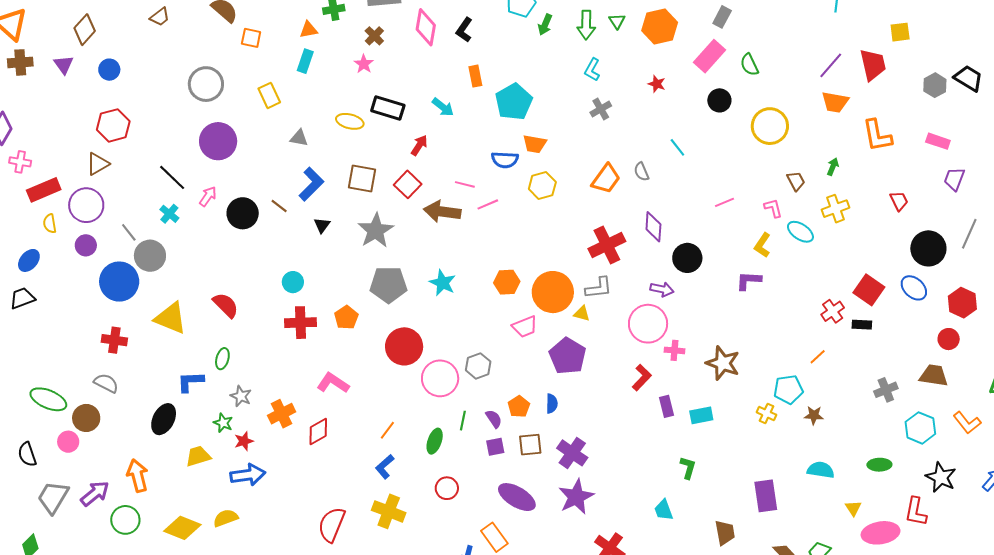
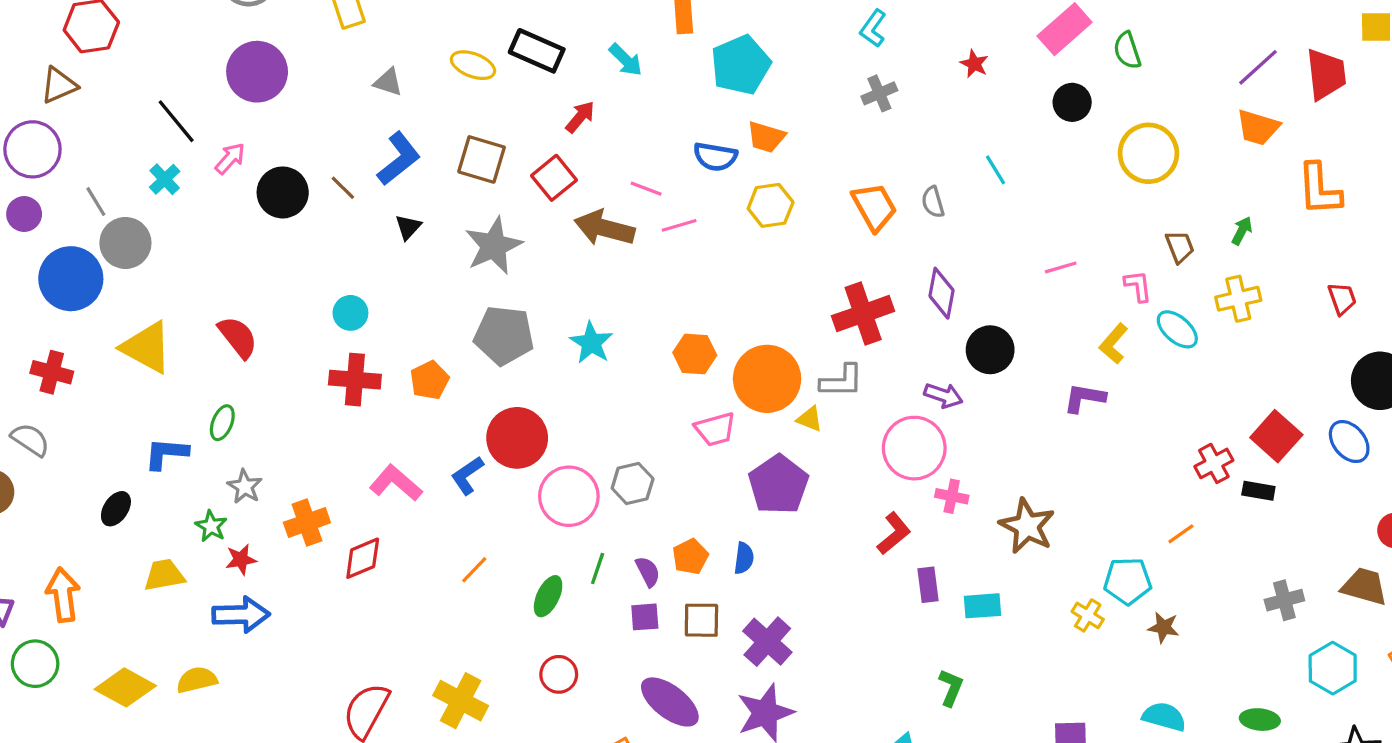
orange trapezoid: (606, 179) -> (874, 207), turned -72
black ellipse: (164, 419) -> (116, 509), size x0.7
blue L-shape: (385, 467) -> (467, 475), moved

